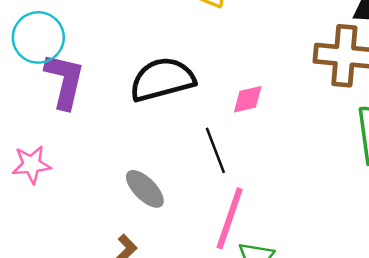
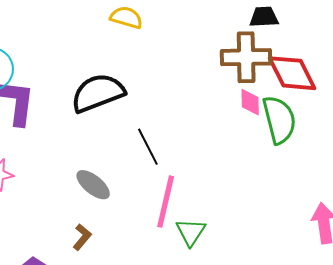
pink diamond: (248, 99) -> (250, 102), moved, turned -72

